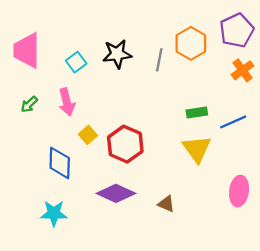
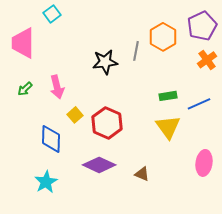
black star: (117, 54) -> (105, 62), moved
cyan square: (76, 62) -> (52, 14), moved
cyan star: (54, 213) -> (46, 182), turned -30

